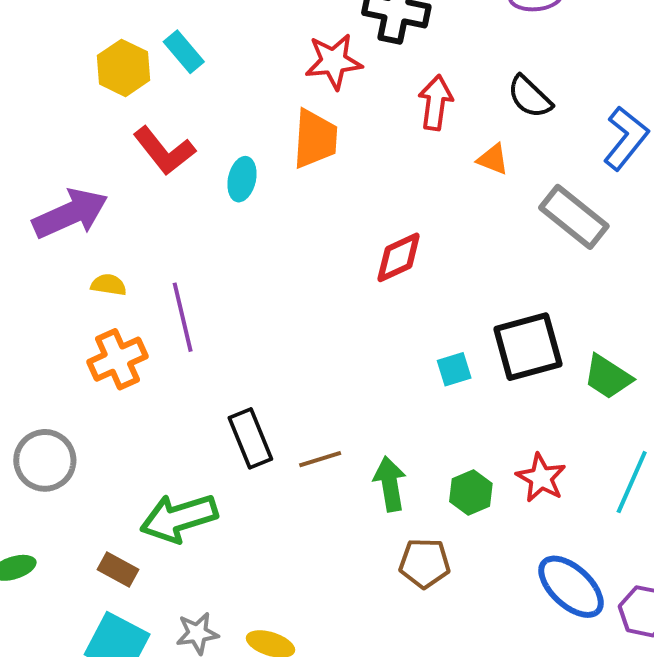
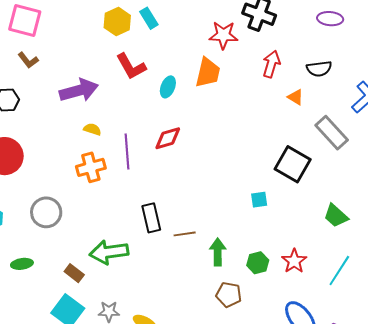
black semicircle: (530, 97) -> (319, 69), turned -60
red diamond: (399, 257) -> (168, 138), moved
black square: (528, 347) -> (293, 164), moved, turned 36

